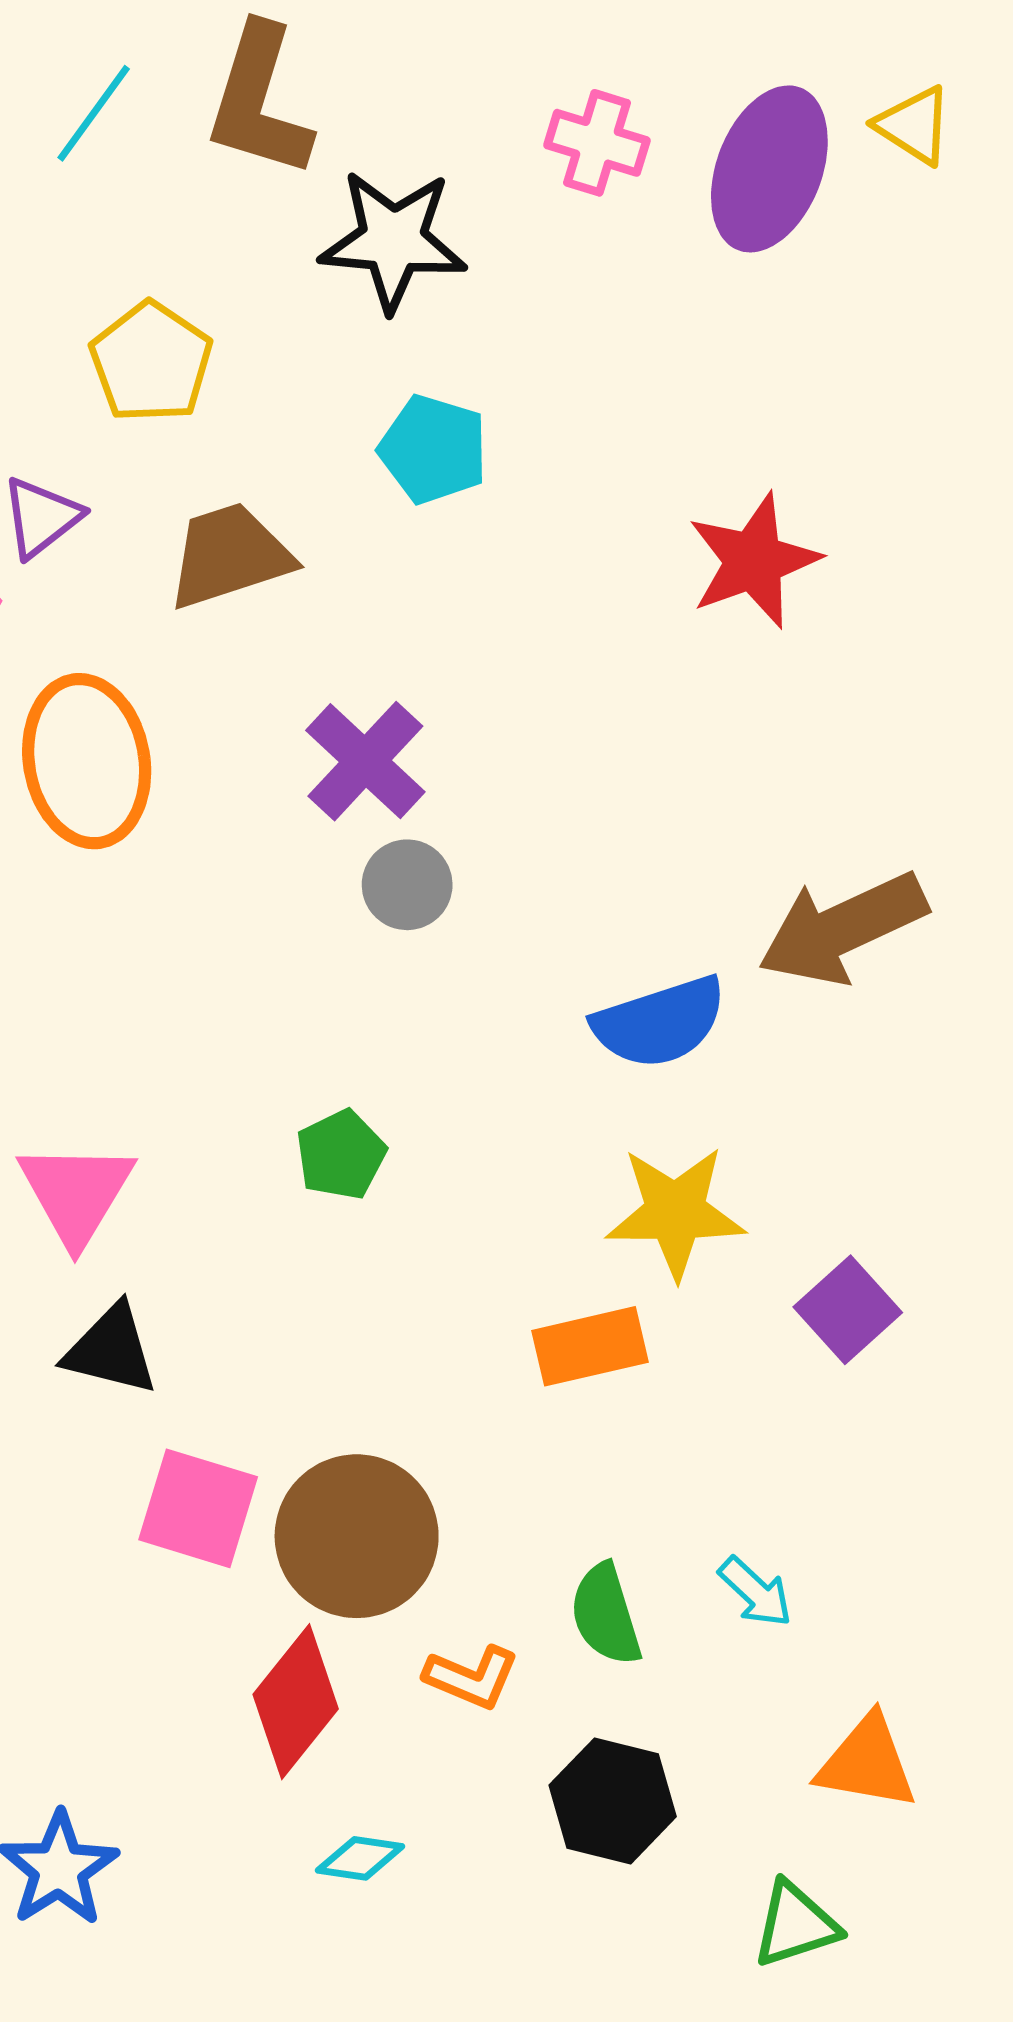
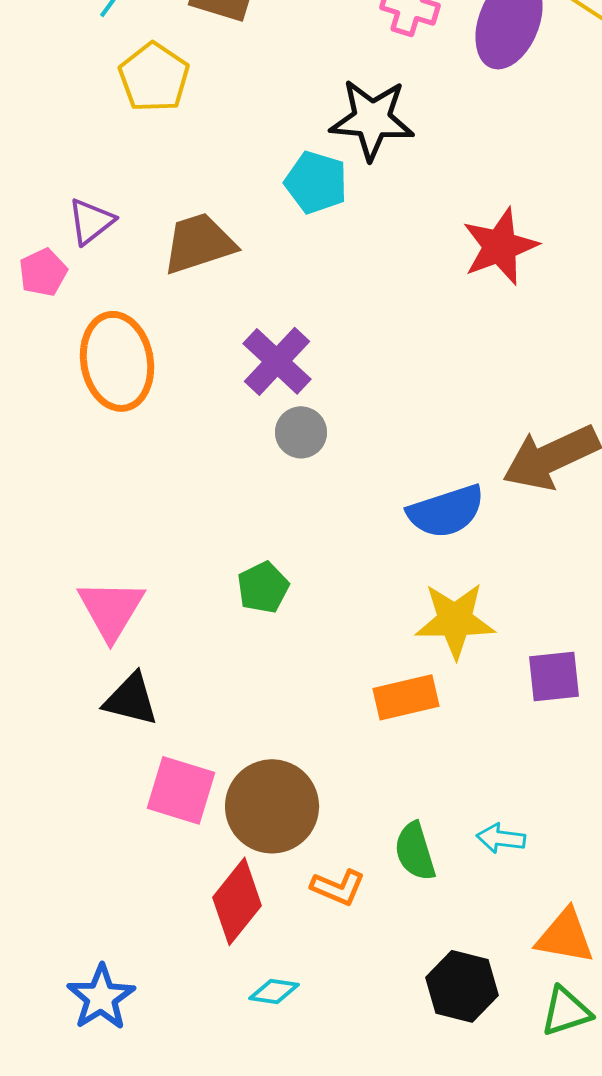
black star: (393, 240) -> (372, 119), moved
yellow pentagon: (151, 362) -> (154, 77), moved
purple square: (848, 1310) -> (554, 676), turned 36
cyan arrow: (755, 1592) -> (501, 838), turned 144
black hexagon: (613, 1801) -> (462, 986), moved
green triangle: (796, 1925) -> (566, 1011), moved

